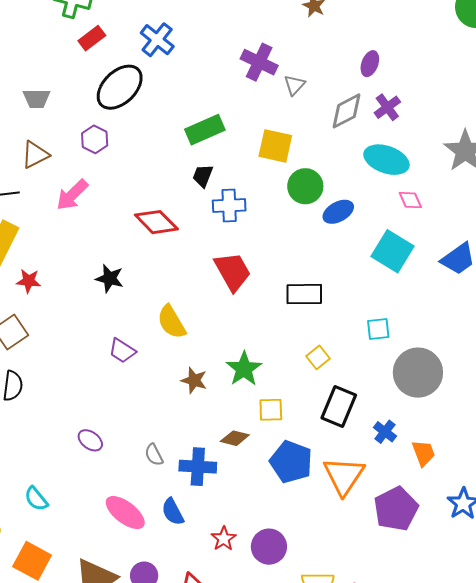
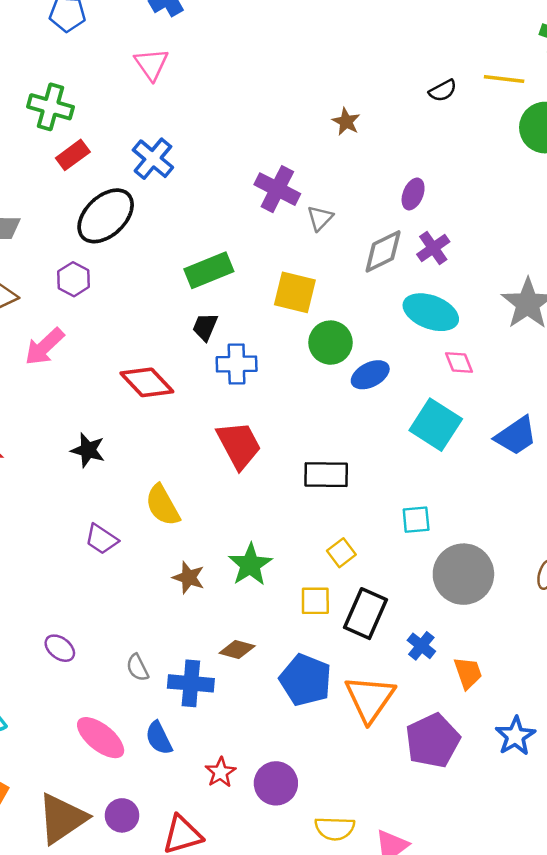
yellow square: (271, 410) -> (315, 601), moved

